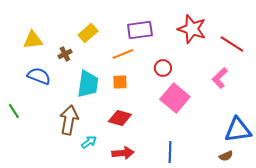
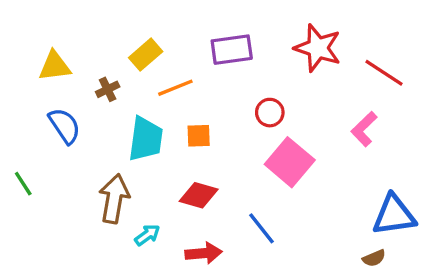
orange line: (123, 54) -> (175, 88), moved
blue semicircle: (39, 76) -> (65, 126), turned 35
blue line: (170, 152) -> (262, 228), moved, turned -40

